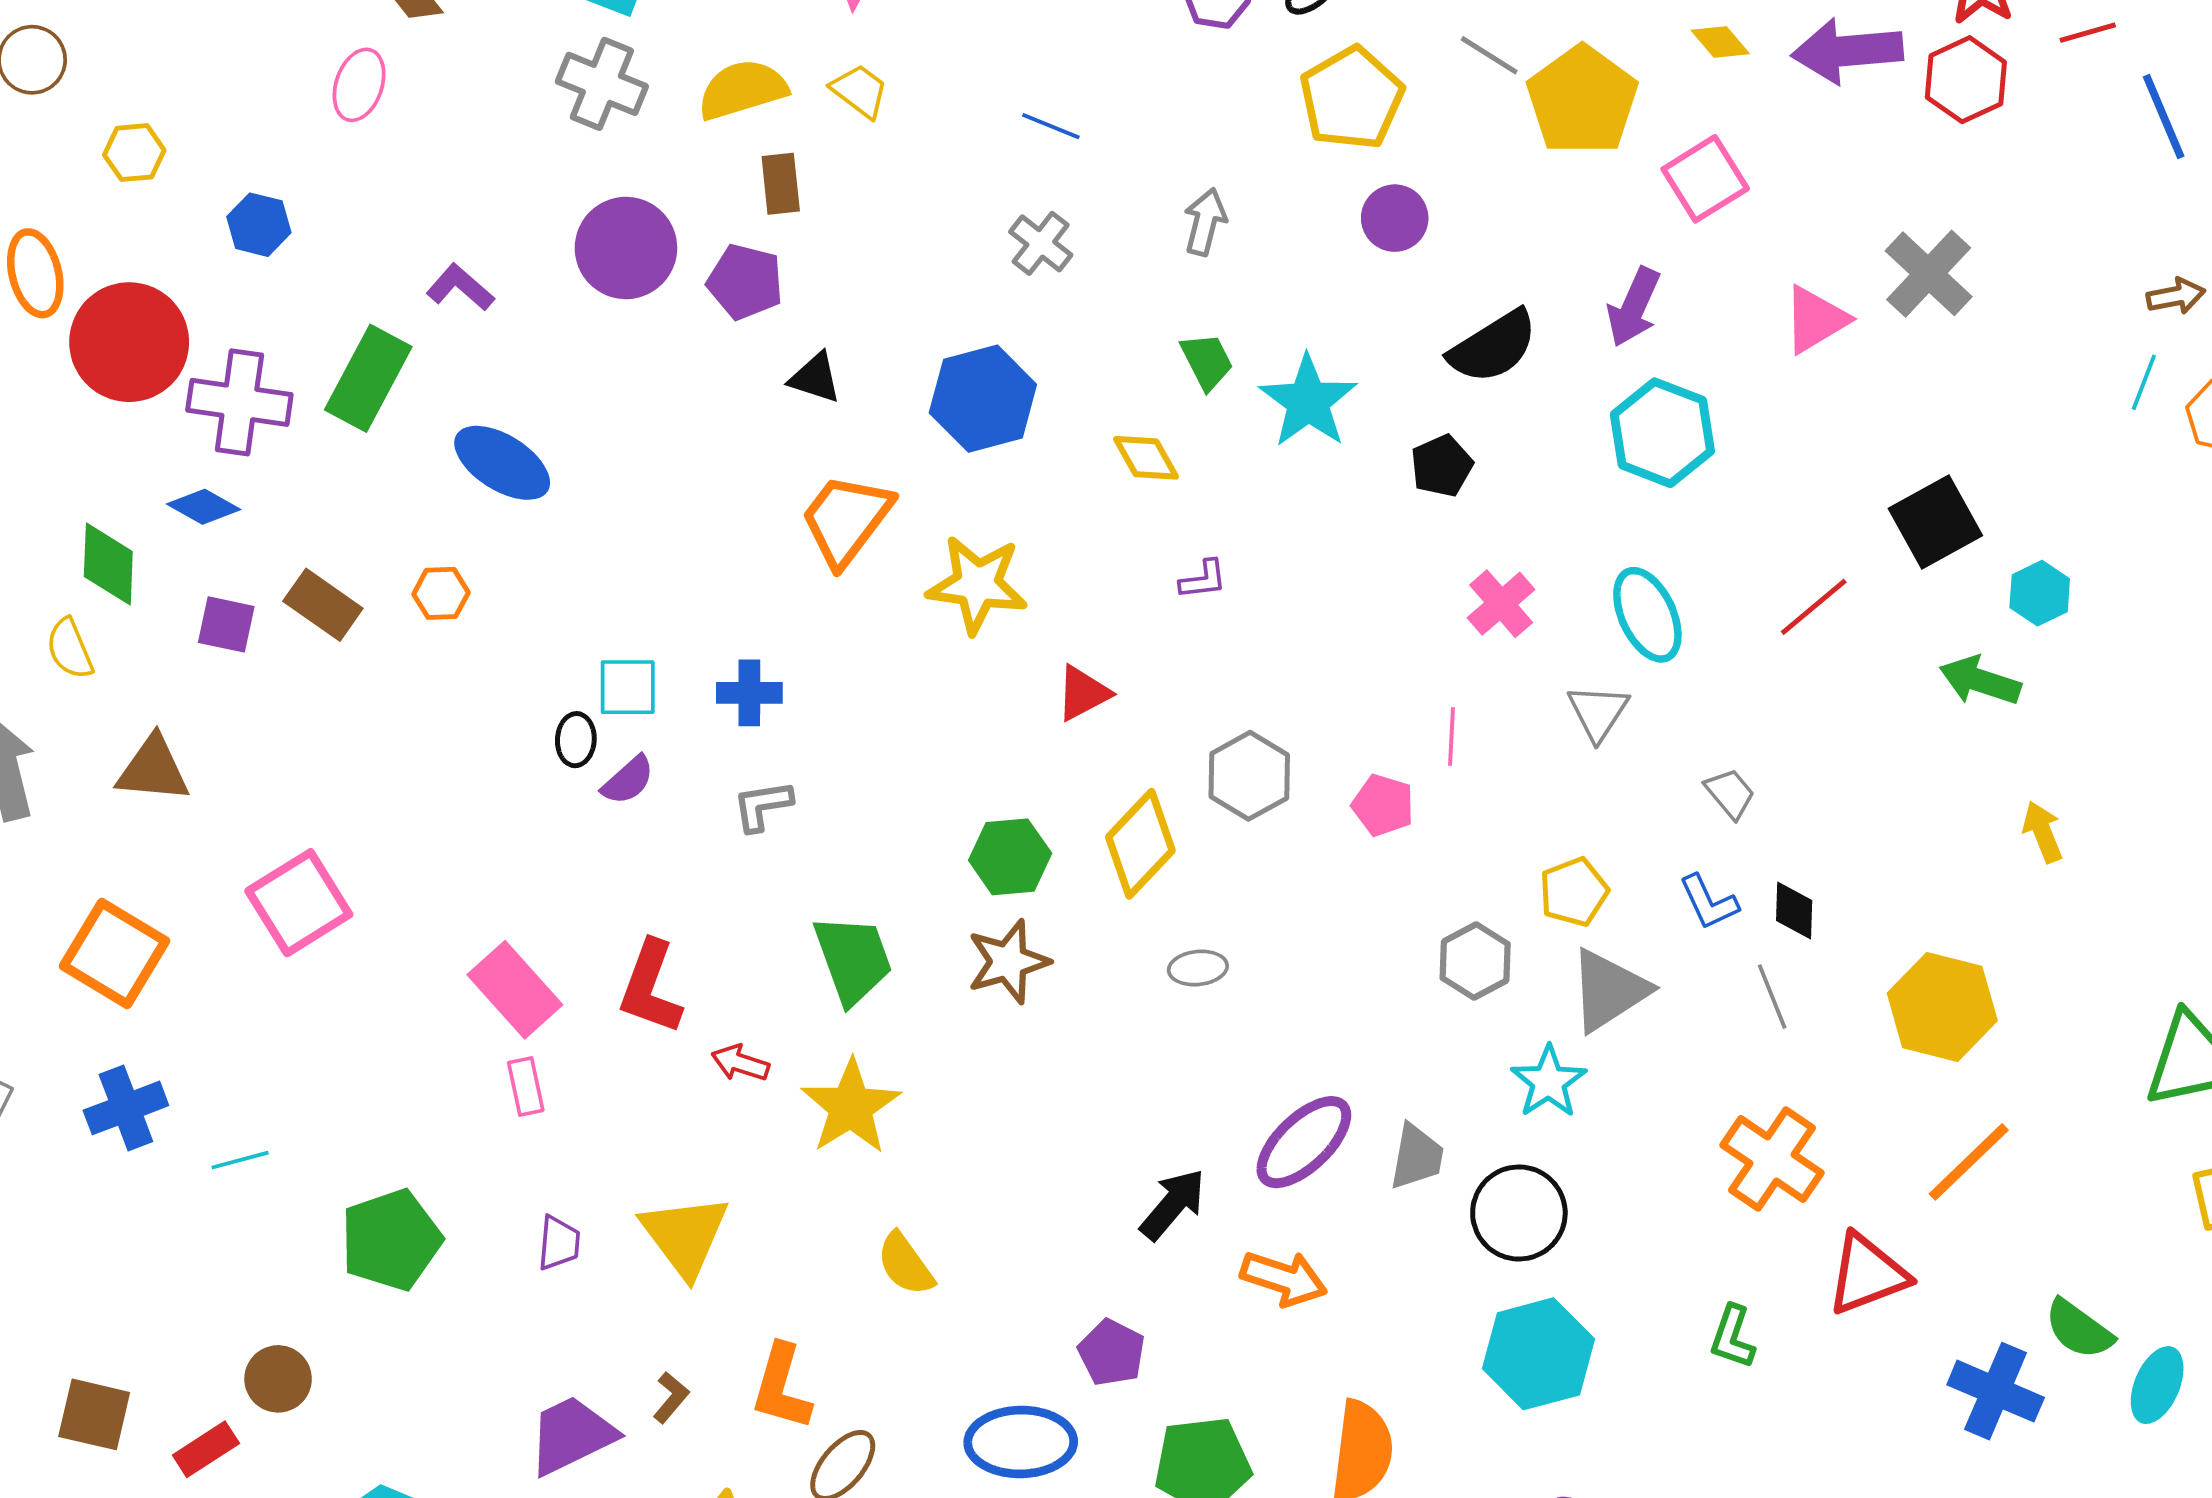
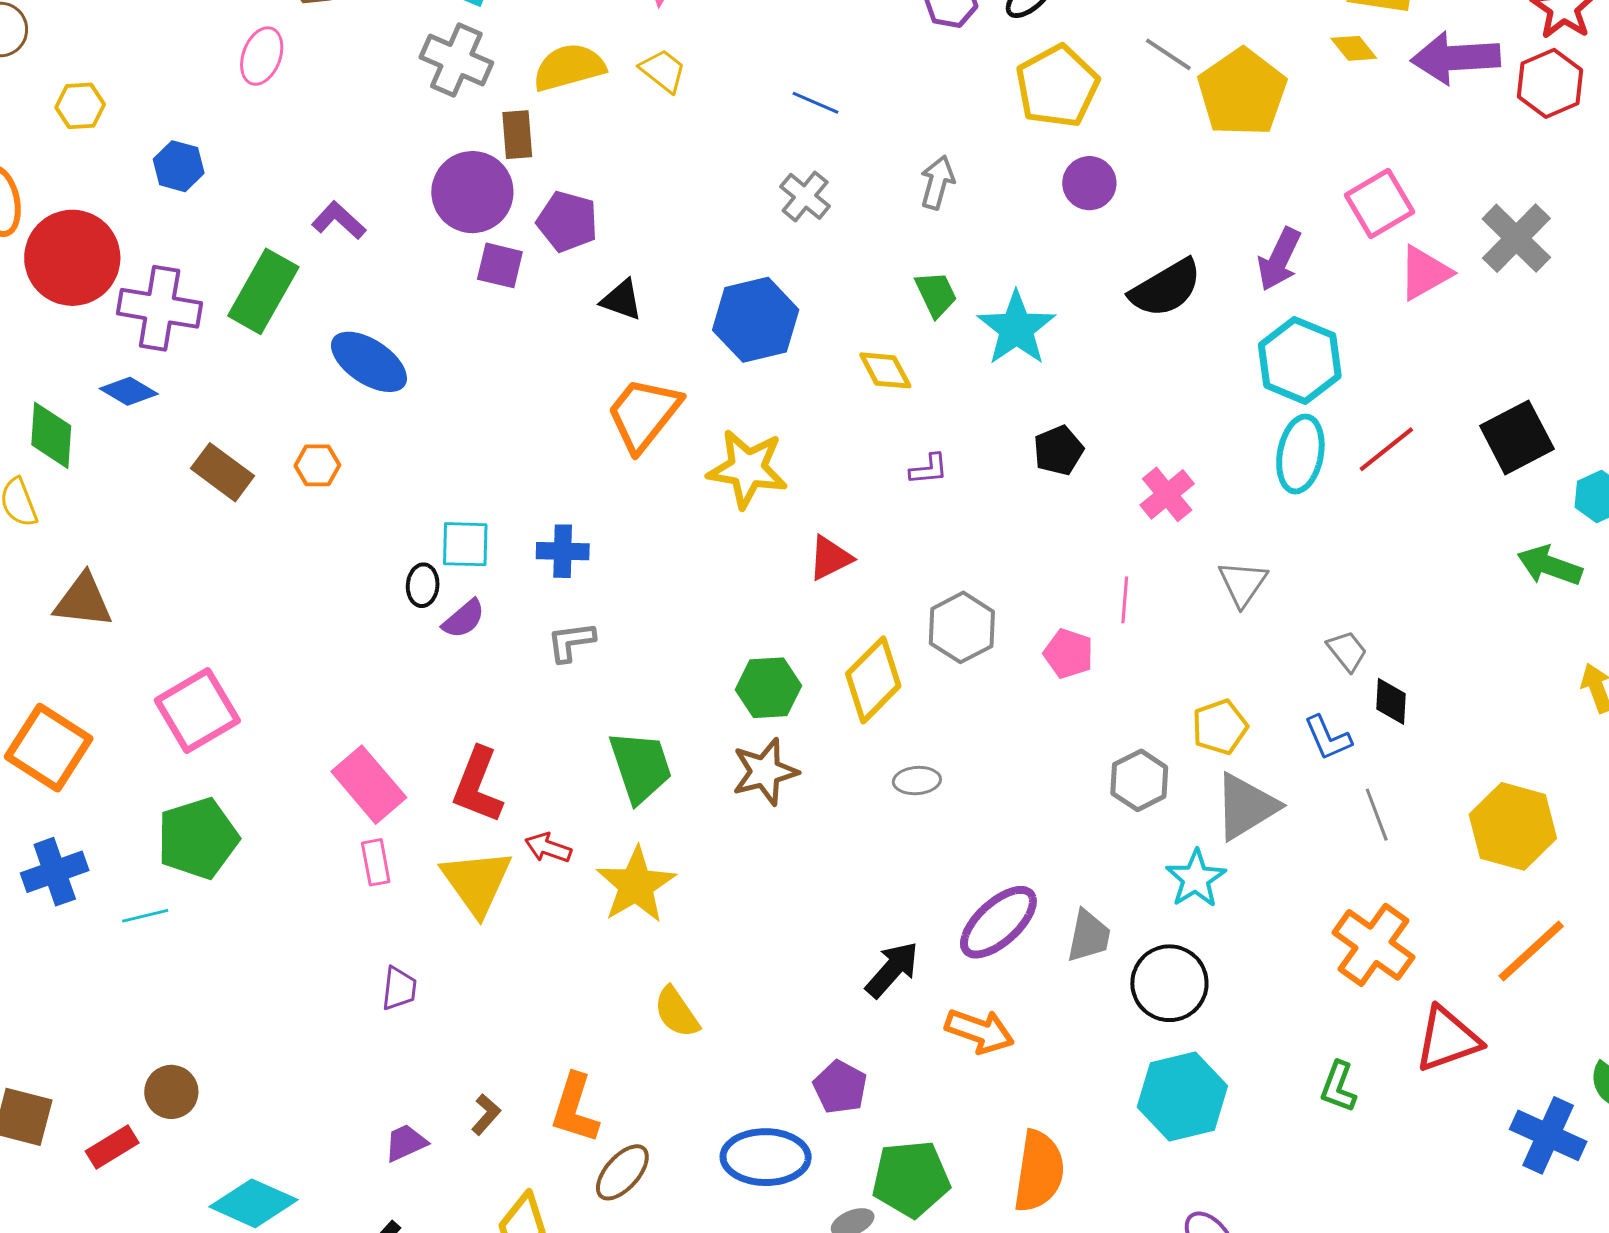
pink square: (1705, 179) -> (1380, 203), moved
brown rectangle: (781, 184) -> (517, 135), moved
black pentagon: (1442, 466) -> (1058, 450), moved
red line: (1814, 607) -> (1386, 449), moved
cyan ellipse: (1647, 615) -> (1300, 454), moved, turned 34
purple square: (226, 624) -> (500, 265), moved
black diamond: (1794, 910) -> (1391, 701), moved
yellow triangle: (685, 1236) -> (477, 882), moved
green pentagon: (391, 1240) -> (198, 838), moved
purple trapezoid: (572, 1435) -> (406, 1143), size x0.6

